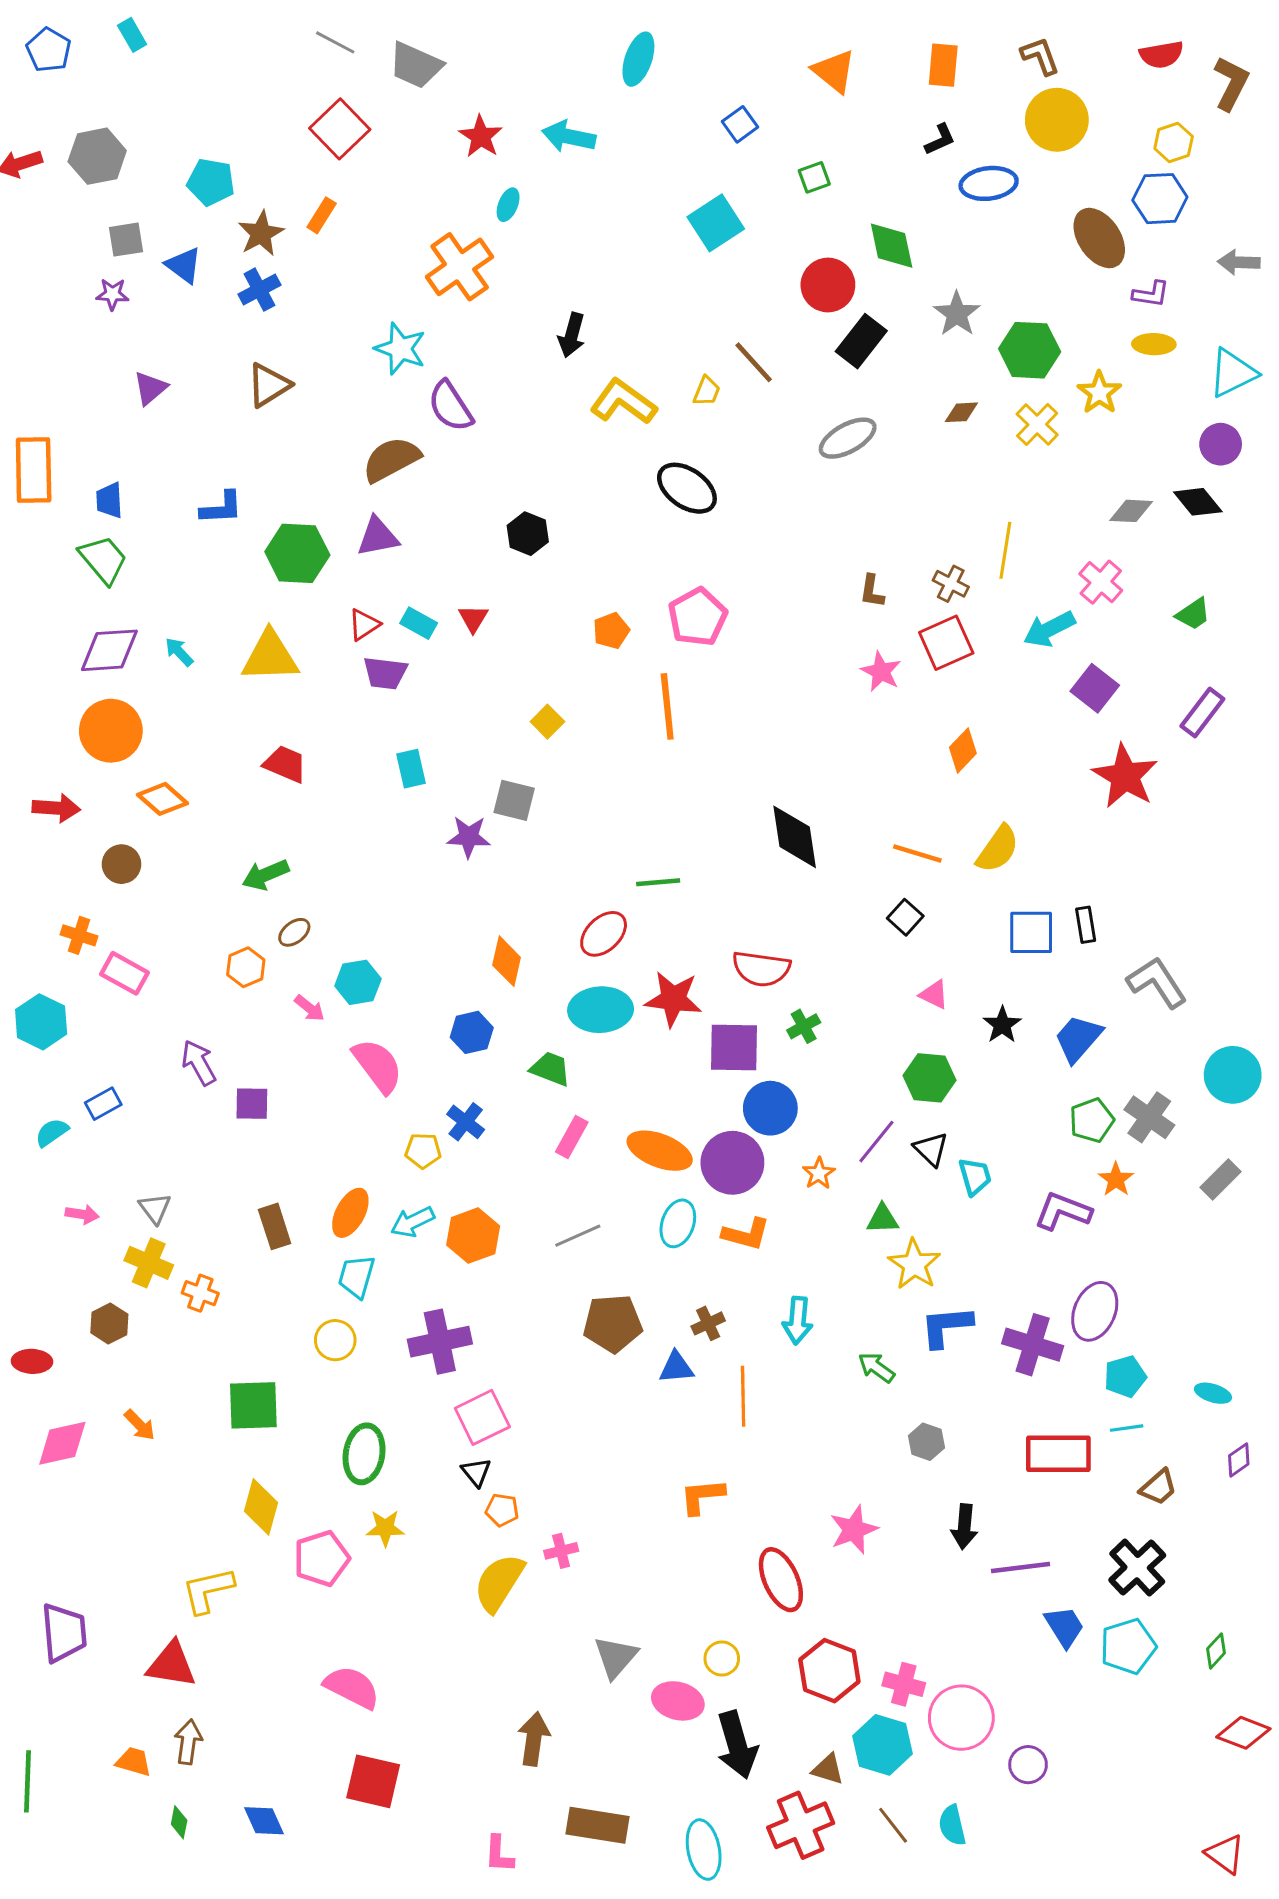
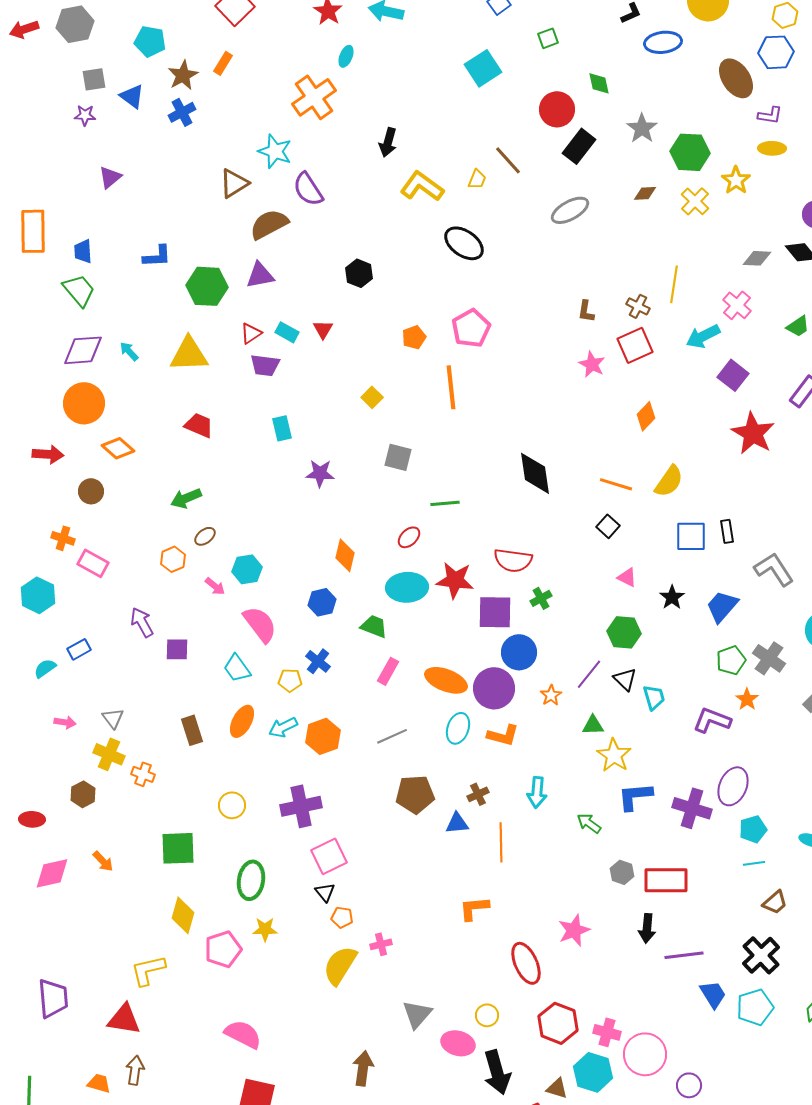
green diamond: (892, 246) -> (599, 83), size x0.7
brown triangle: (269, 385) -> (234, 183), moved
gray square: (514, 800) -> (398, 457), moved
red ellipse: (604, 934) -> (409, 537), size x0.7
cyan trapezoid: (356, 1276) -> (237, 668), moved, turned -52
red rectangle: (1058, 1454) -> (666, 880), moved

